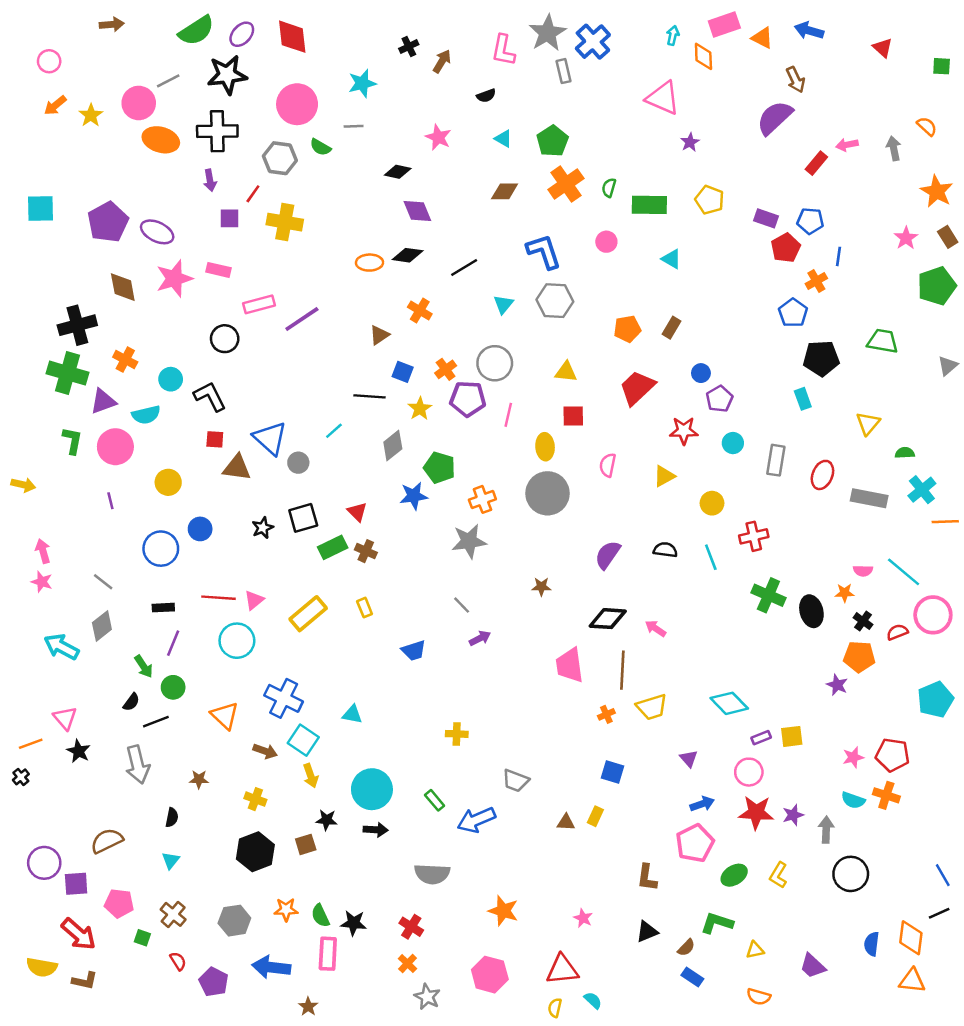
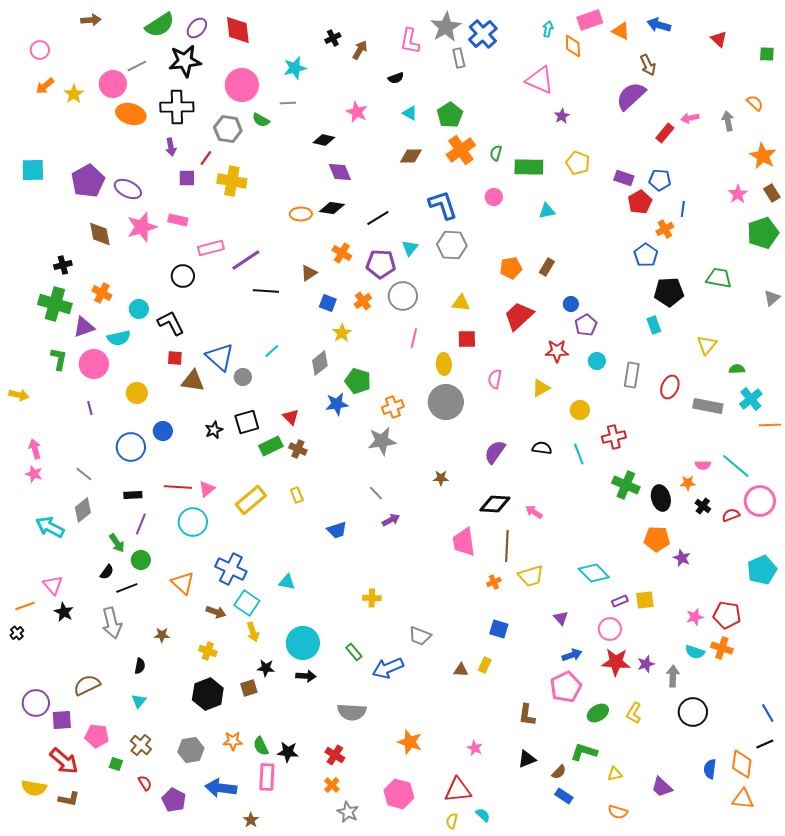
cyan triangle: (671, 259) -> (547, 211), turned -42
black cross: (77, 325) -> (63, 265), size x0.6
black line: (370, 396) -> (266, 291), moved
purple pentagon: (468, 399) -> (381, 264), moved
orange pentagon: (859, 657) -> (657, 539), moved

